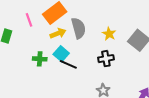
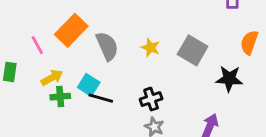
yellow arrow: (58, 33) -> (52, 78), moved
black cross: (106, 59) -> (151, 99), moved

